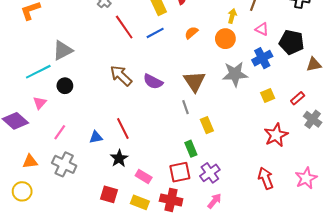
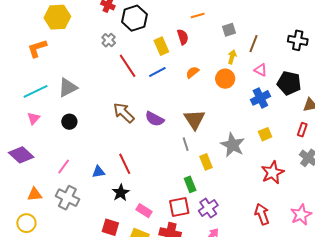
cyan line: (38, 72) -> (36, 91), moved
gray star: (235, 74) -> (233, 145), moved, turned 30
red rectangle: (298, 98) -> (302, 130), moved, turned -32
pink triangle: (40, 103) -> (33, 118), moved

